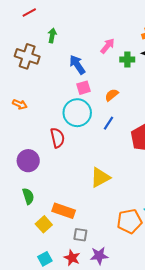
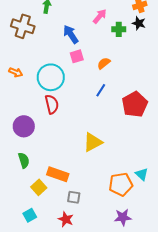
cyan circle: (77, 113) -> (51, 77), moved
purple star: (99, 256) -> (123, 217), moved
cyan square: (45, 259) -> (30, 215), moved

